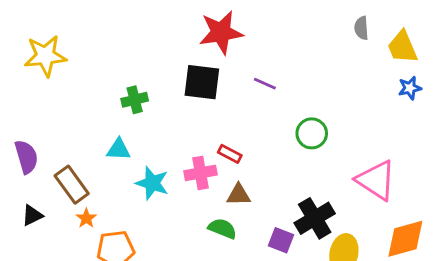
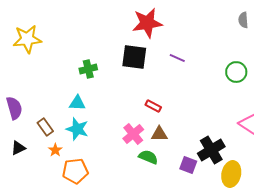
green circle: (312, 133) -> (236, 72), moved
pink cross: (200, 173) -> (133, 134), moved, turned -30
cyan star: (152, 183) -> (77, 129), moved
brown rectangle: (72, 185) -> (45, 127), size x0.7

